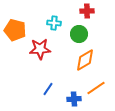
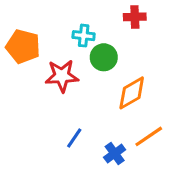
green circle: (79, 34) -> (104, 57), moved
blue cross: (74, 99) -> (115, 154), turned -32

